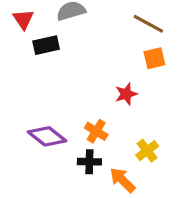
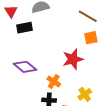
red star: (126, 94) -> (73, 59), size x1.5
purple diamond: (47, 136) -> (25, 67), moved

